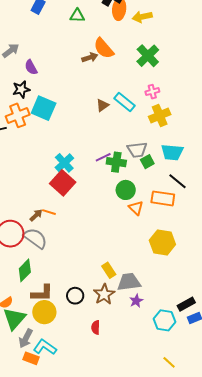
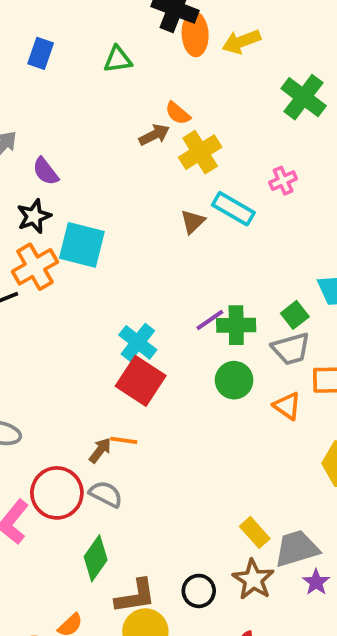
orange semicircle: (104, 48) -> (178, 113), size x0.6
green cross: (148, 56) -> (304, 97), moved
yellow cross: (160, 115) -> (200, 152), moved
gray trapezoid: (137, 150) -> (291, 349), moved
green circle: (126, 190) -> (234, 380), moved
gray semicircle: (35, 238) -> (106, 494), size x0.7

